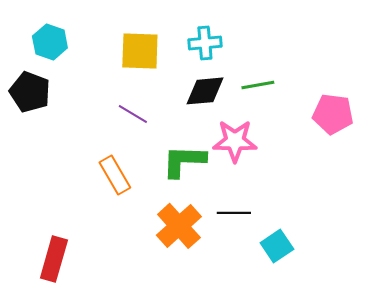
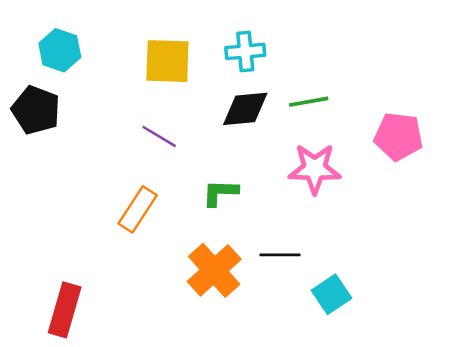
pink star: (235, 141) -> (315, 169), moved
green L-shape: (184, 161) -> (220, 193), size x0.7
orange rectangle: (115, 175) -> (138, 209), turned 63

